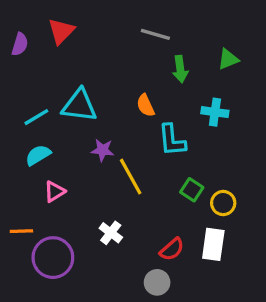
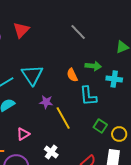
gray line: (155, 34) -> (78, 32), turned 30
green arrow: (180, 69) -> (93, 66), moved, turned -77
cyan triangle: (79, 105) -> (32, 75), turned 50
pink triangle: (55, 191) -> (23, 134), moved

